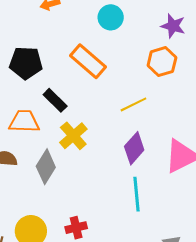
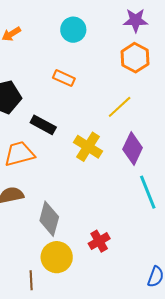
orange rectangle: (88, 61) -> (64, 78), size x0.6
yellow cross: (73, 136) -> (88, 147), moved
gray diamond: (46, 167) -> (49, 219), moved

